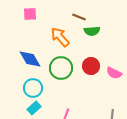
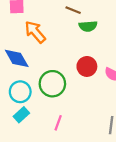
orange arrow: (60, 37) -> (35, 32), moved
green circle: (61, 68) -> (52, 84), moved

